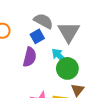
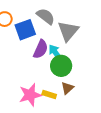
blue square: (37, 36) -> (25, 30), moved, size x1.5
purple semicircle: (30, 57) -> (41, 49), moved

